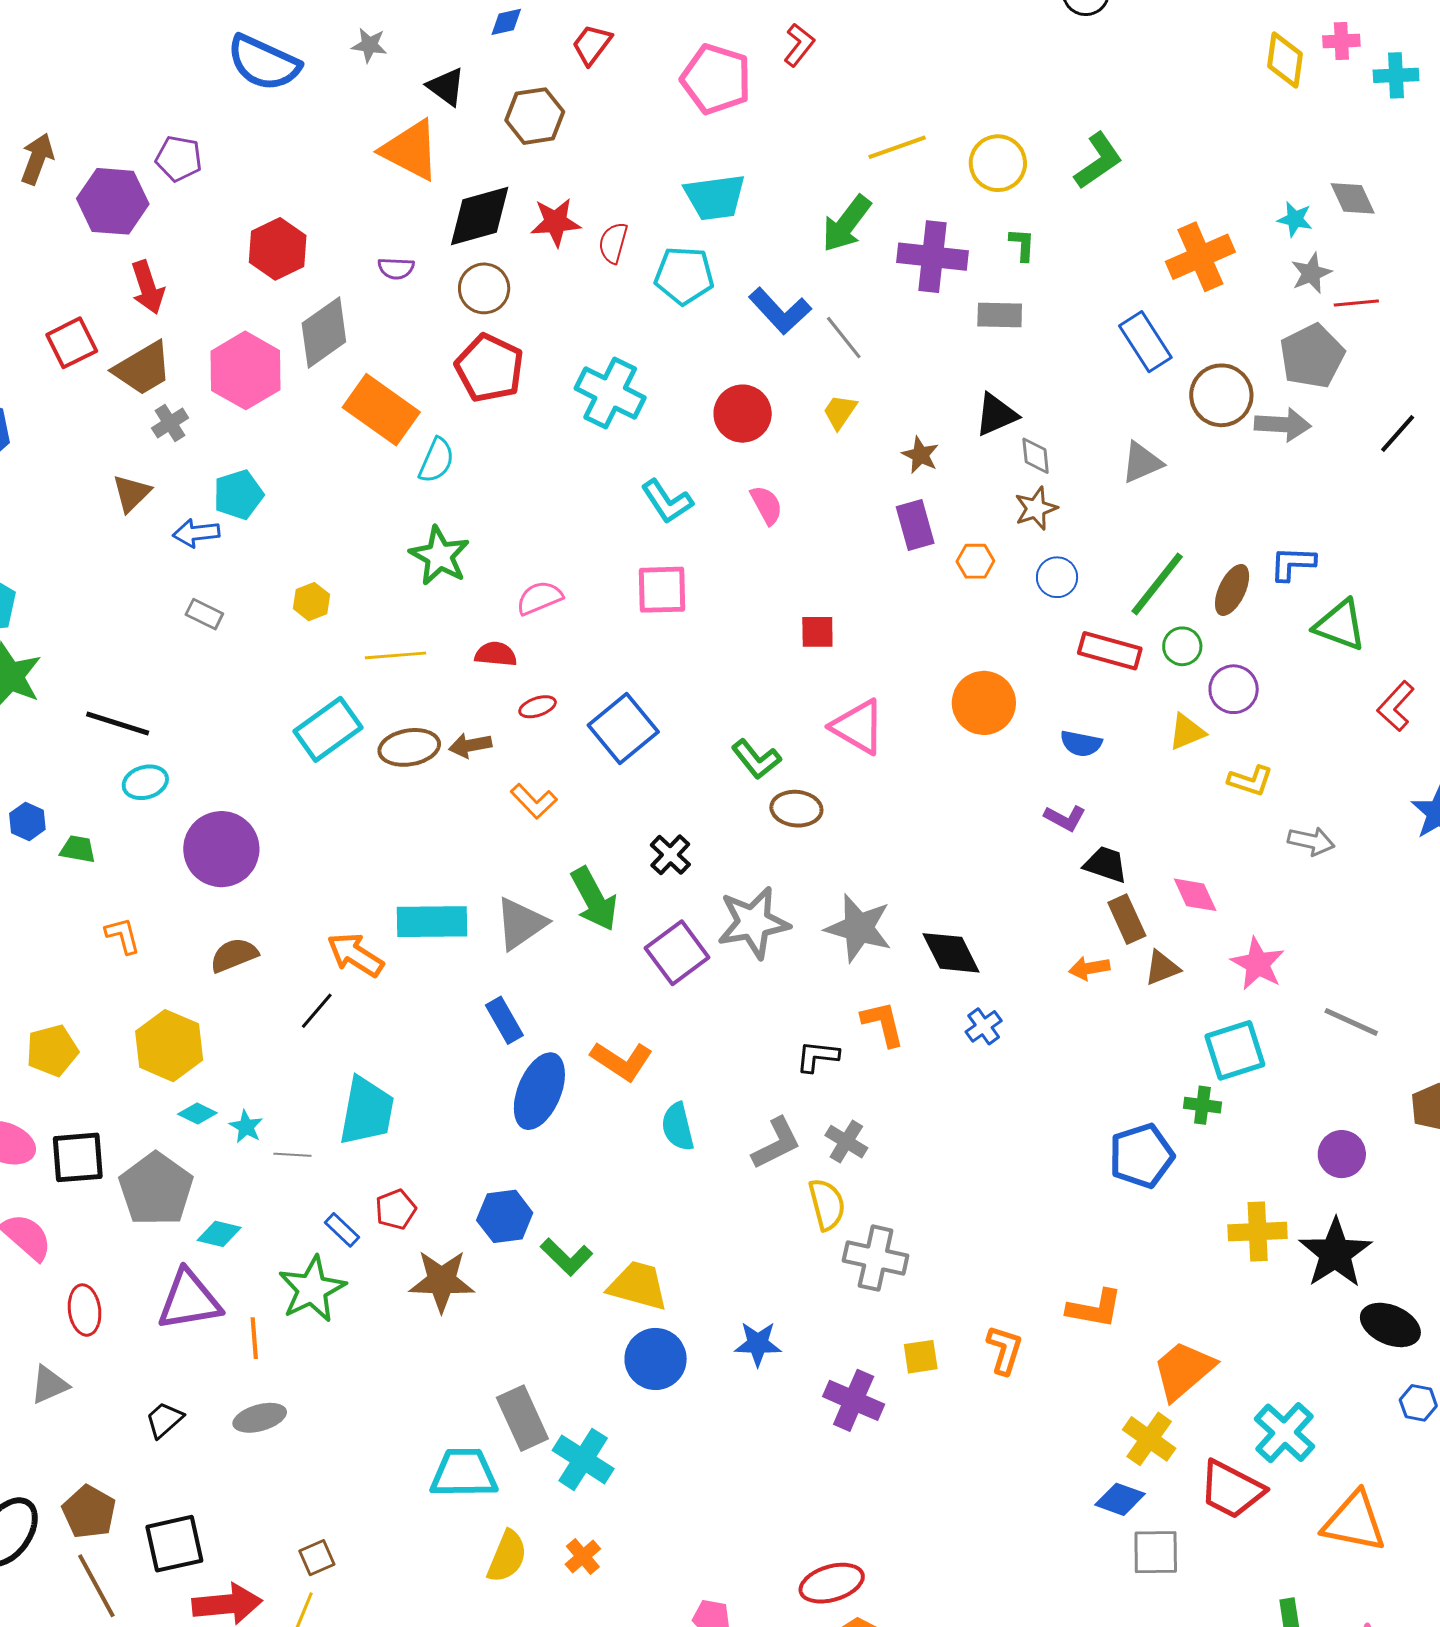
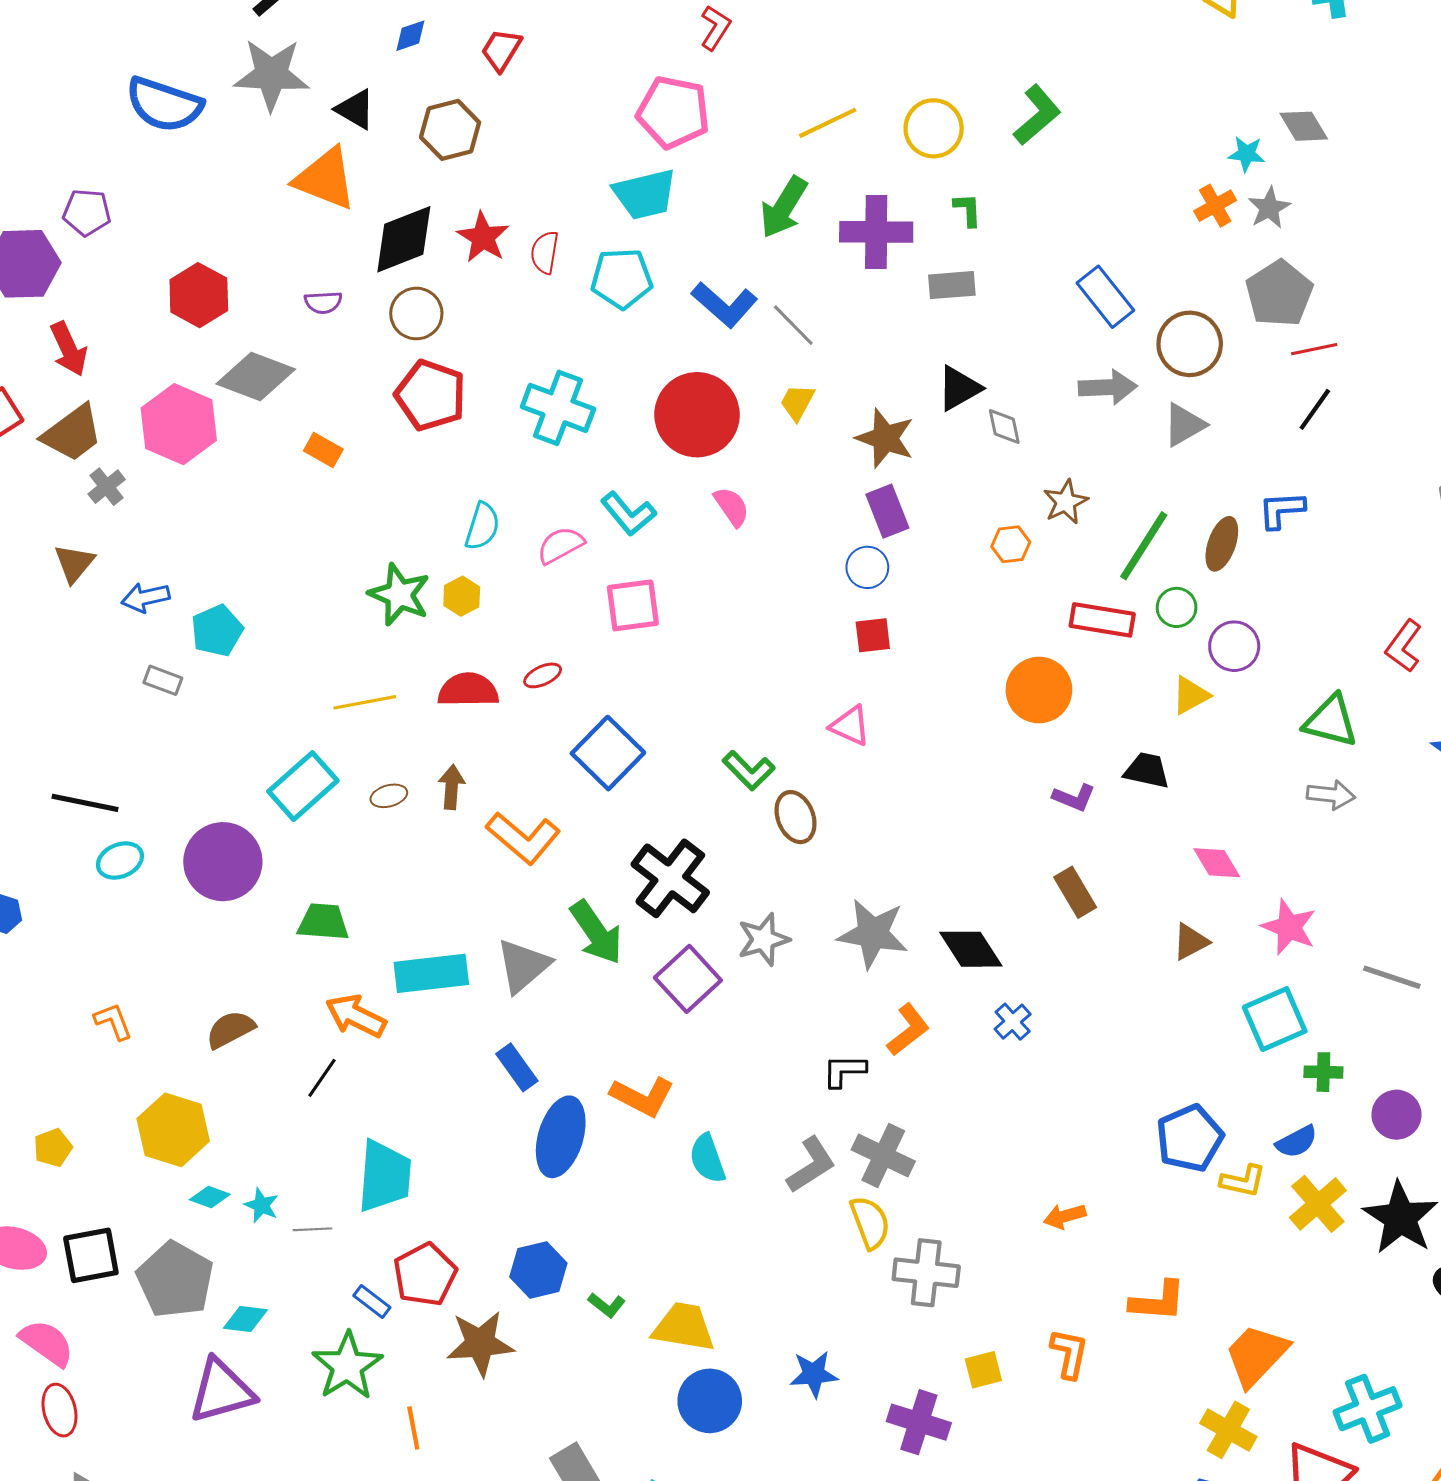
gray star: (369, 45) -> (271, 75), size x2.0
pink pentagon: (716, 79) -> (673, 112), moved
red star: (556, 222) -> (483, 237), turned -30
orange cross: (1200, 257) -> (1215, 206), moved, size x0.6
red line: (1356, 303) -> (1314, 349), moved
gray diamond: (324, 333) -> (256, 376), turned 62
orange rectangle: (381, 410) -> (323, 450), size x0.5
red circle: (743, 414) -> (697, 415), size x1.4
gray arrow: (1283, 425) -> (1108, 387), moved
black line: (1398, 433) -> (1315, 409), moved
brown star: (920, 455) -> (885, 438), size x1.5
cyan semicircle: (436, 460) -> (482, 526), moved
gray triangle: (1142, 462) -> (1184, 425), moved
cyan pentagon: (238, 495) -> (217, 631), moved
brown star: (1036, 508) -> (1066, 502), moved
orange hexagon: (975, 561) -> (1011, 544), moved
blue circle: (1057, 577) -> (867, 567), moved
pink semicircle: (539, 598) -> (561, 545), moved
yellow hexagon: (311, 602) -> (462, 596), moved
green triangle: (1340, 625) -> (1331, 721), moved
red square: (817, 632) -> (873, 635), moved
red semicircle: (496, 654) -> (468, 690), size x1.4
orange circle: (984, 703) -> (1039, 690), moved
red ellipse: (538, 707) -> (543, 675), moved
pink triangle: (858, 727) -> (850, 726), size x0.7
blue semicircle: (1081, 744) -> (1297, 1142), moved, turned -33
brown arrow: (470, 745) -> (452, 787), turned 111
brown ellipse: (409, 747) -> (389, 796), size x0.6
yellow L-shape: (1250, 781) -> (1243, 1181), moved
orange L-shape: (534, 801) -> (523, 838), size x1.5
brown ellipse: (796, 809) -> (796, 817), turned 69
green trapezoid: (78, 849) -> (323, 922), moved, size x1.4
purple circle: (221, 849) -> (223, 862), moved
black cross: (670, 855) -> (670, 878), size x1.8
black trapezoid: (1106, 864) -> (1147, 770), moved
brown rectangle: (1127, 919) -> (1075, 892), moved
gray star: (753, 923) -> (763, 939), size x0.7
orange arrow: (1089, 968) -> (1065, 1216), moved
orange L-shape: (883, 1024) -> (908, 1030), turned 72
yellow pentagon: (52, 1051) -> (53, 1148), size x0.7
green cross: (1202, 1105) -> (1323, 1072), moved
gray cross: (846, 1142) -> (883, 1156), size x1.4
red pentagon: (396, 1209) -> (425, 1275), size x1.5
yellow cross: (1258, 1232) -> (1318, 1204), turned -32
green L-shape: (566, 1257) -> (607, 1305), size x0.7
red ellipse: (85, 1310) -> (60, 1410), moved
orange line: (254, 1338) -> (413, 1428), moved
cyan cross: (1284, 1433) -> (1368, 1409), turned 32

